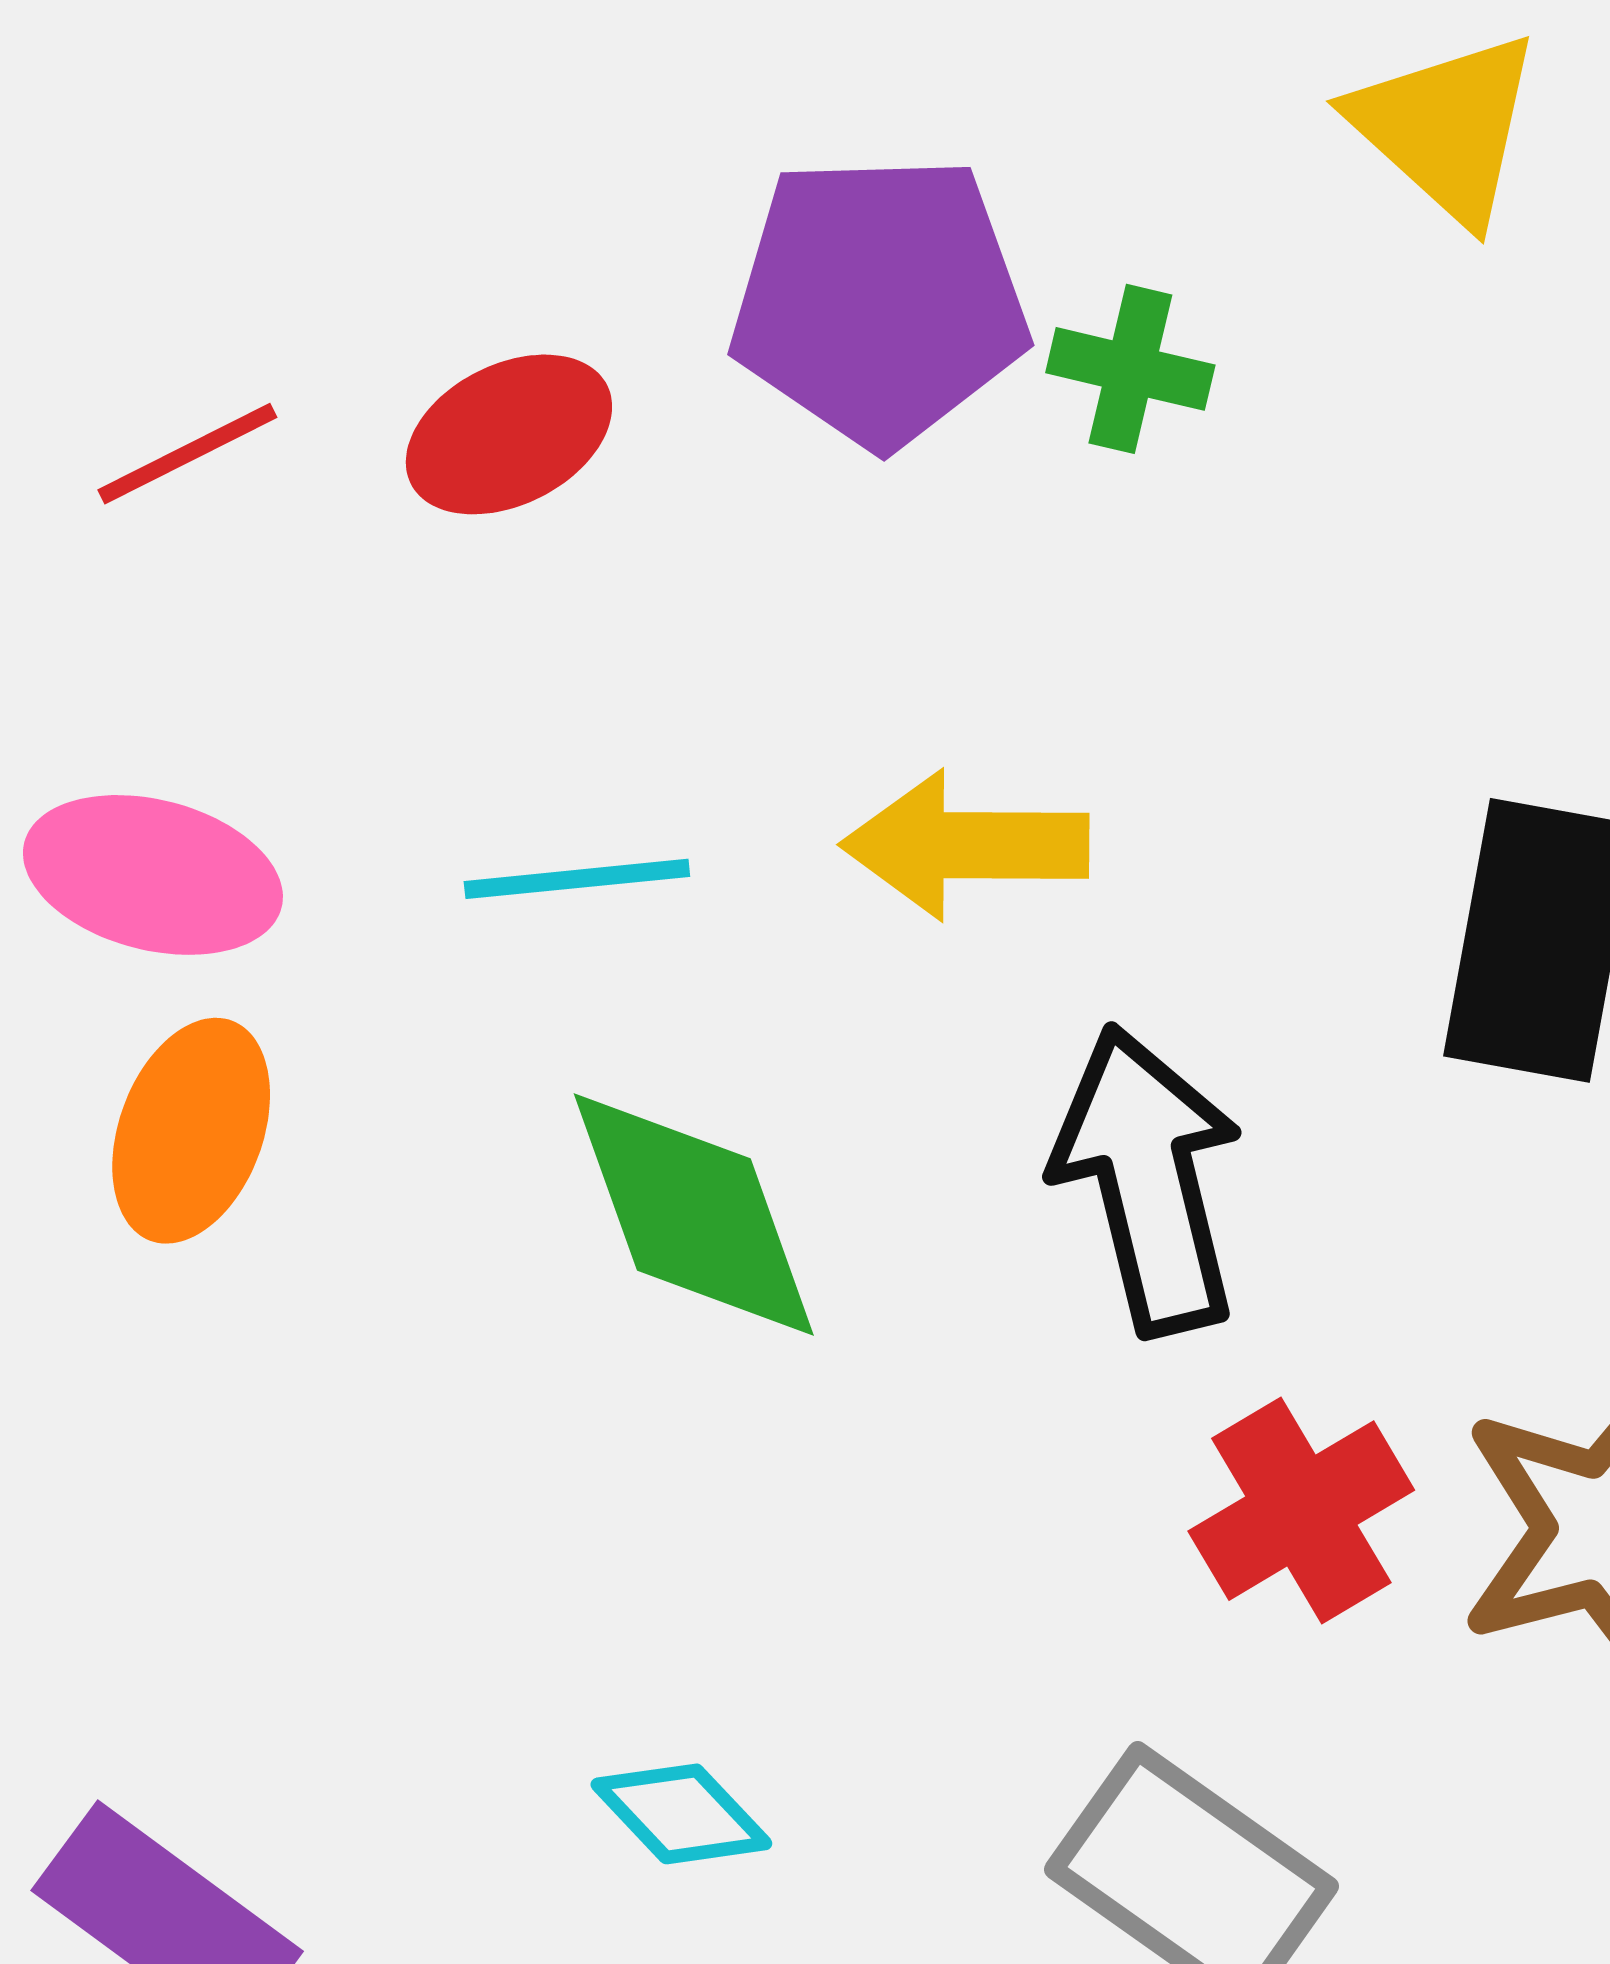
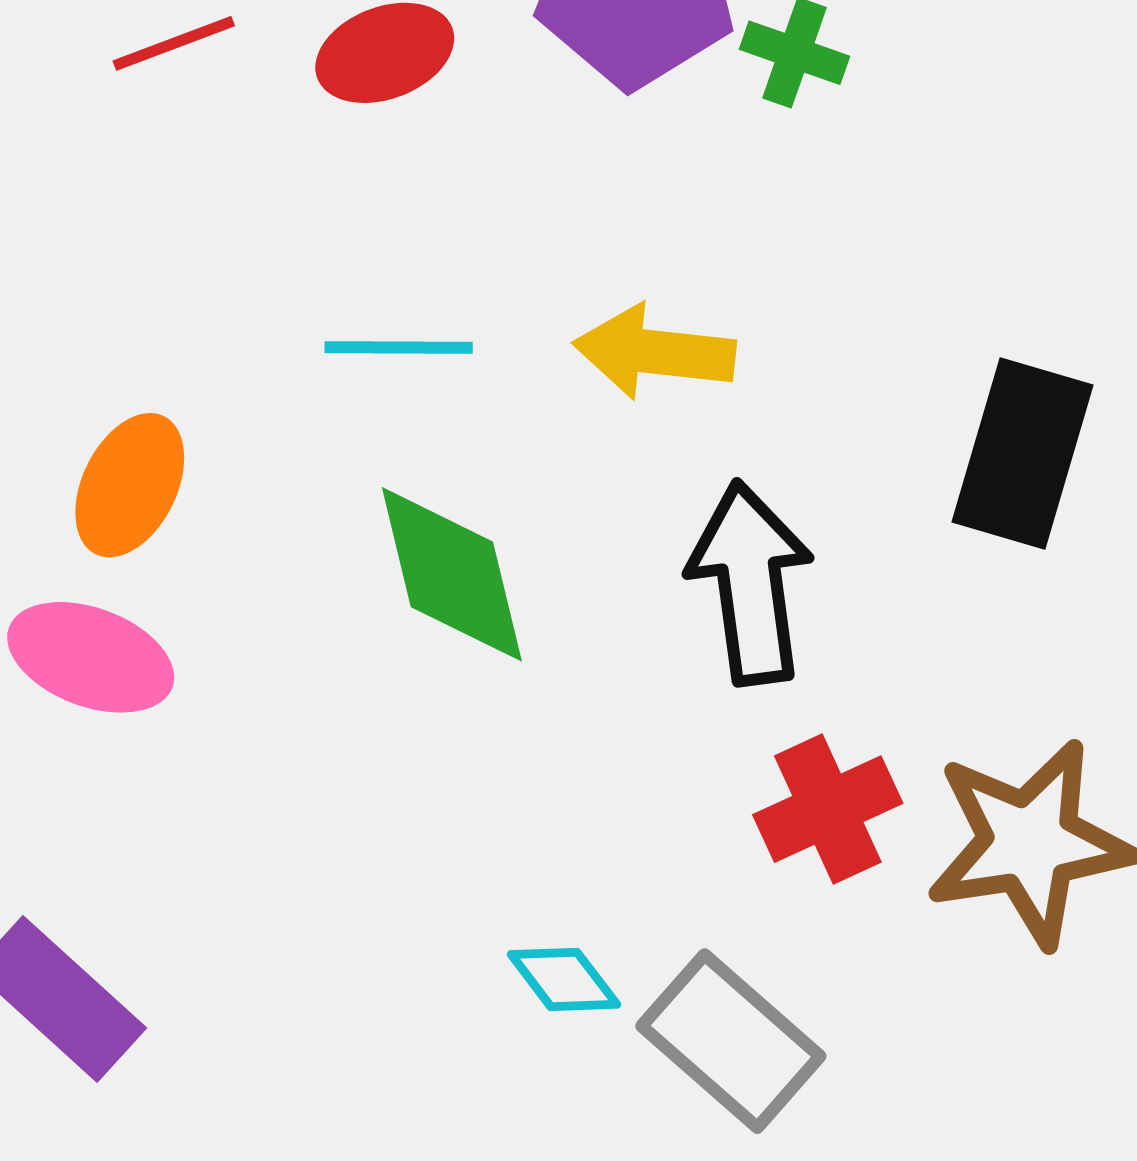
pink ellipse: (153, 875) -> (91, 657), moved
cyan diamond: (681, 1814) -> (564, 979), moved

